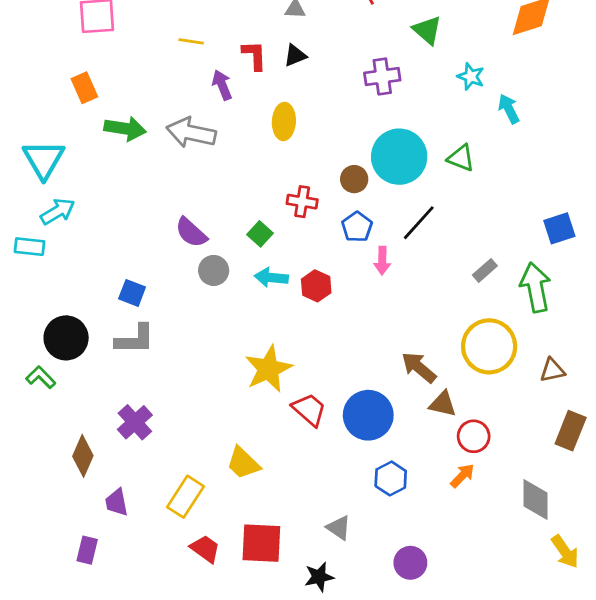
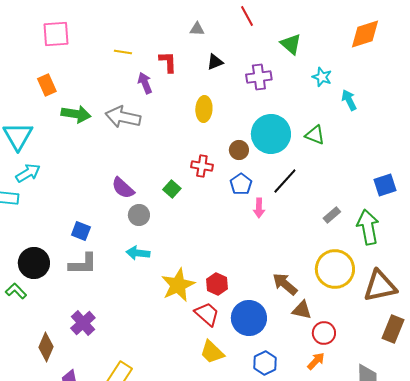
black triangle: (295, 55) -> (215, 62), moved
yellow ellipse: (284, 121) -> (204, 109), moved
cyan arrow: (271, 277) -> (138, 253), moved
red hexagon: (316, 286) -> (217, 284), moved
brown triangle: (552, 370) -> (380, 286), size x1.8
yellow trapezoid: (243, 463) -> (212, 352), moved

